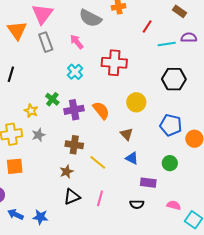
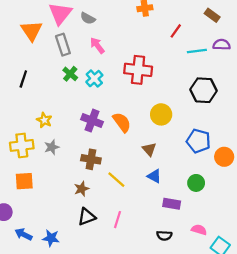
gray semicircle: (90, 18) -> (88, 18), moved, size x0.6
green cross: (52, 99) -> (70, 74), moved
purple cross: (74, 110) -> (92, 121), turned 30
black semicircle: (137, 204) -> (164, 236), moved

